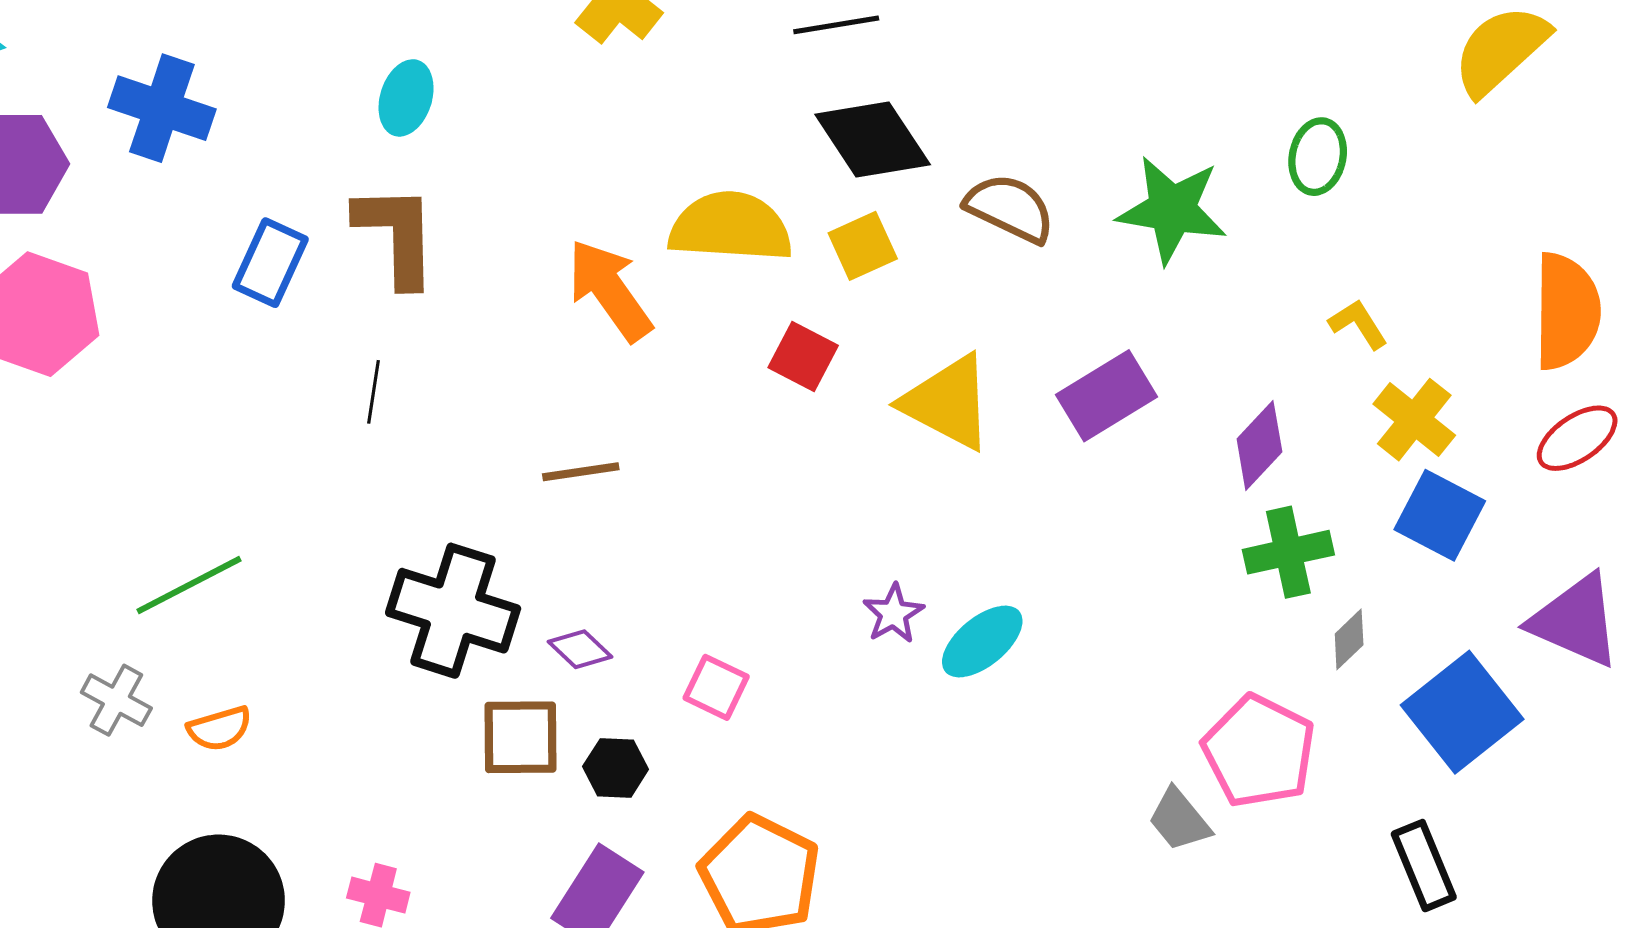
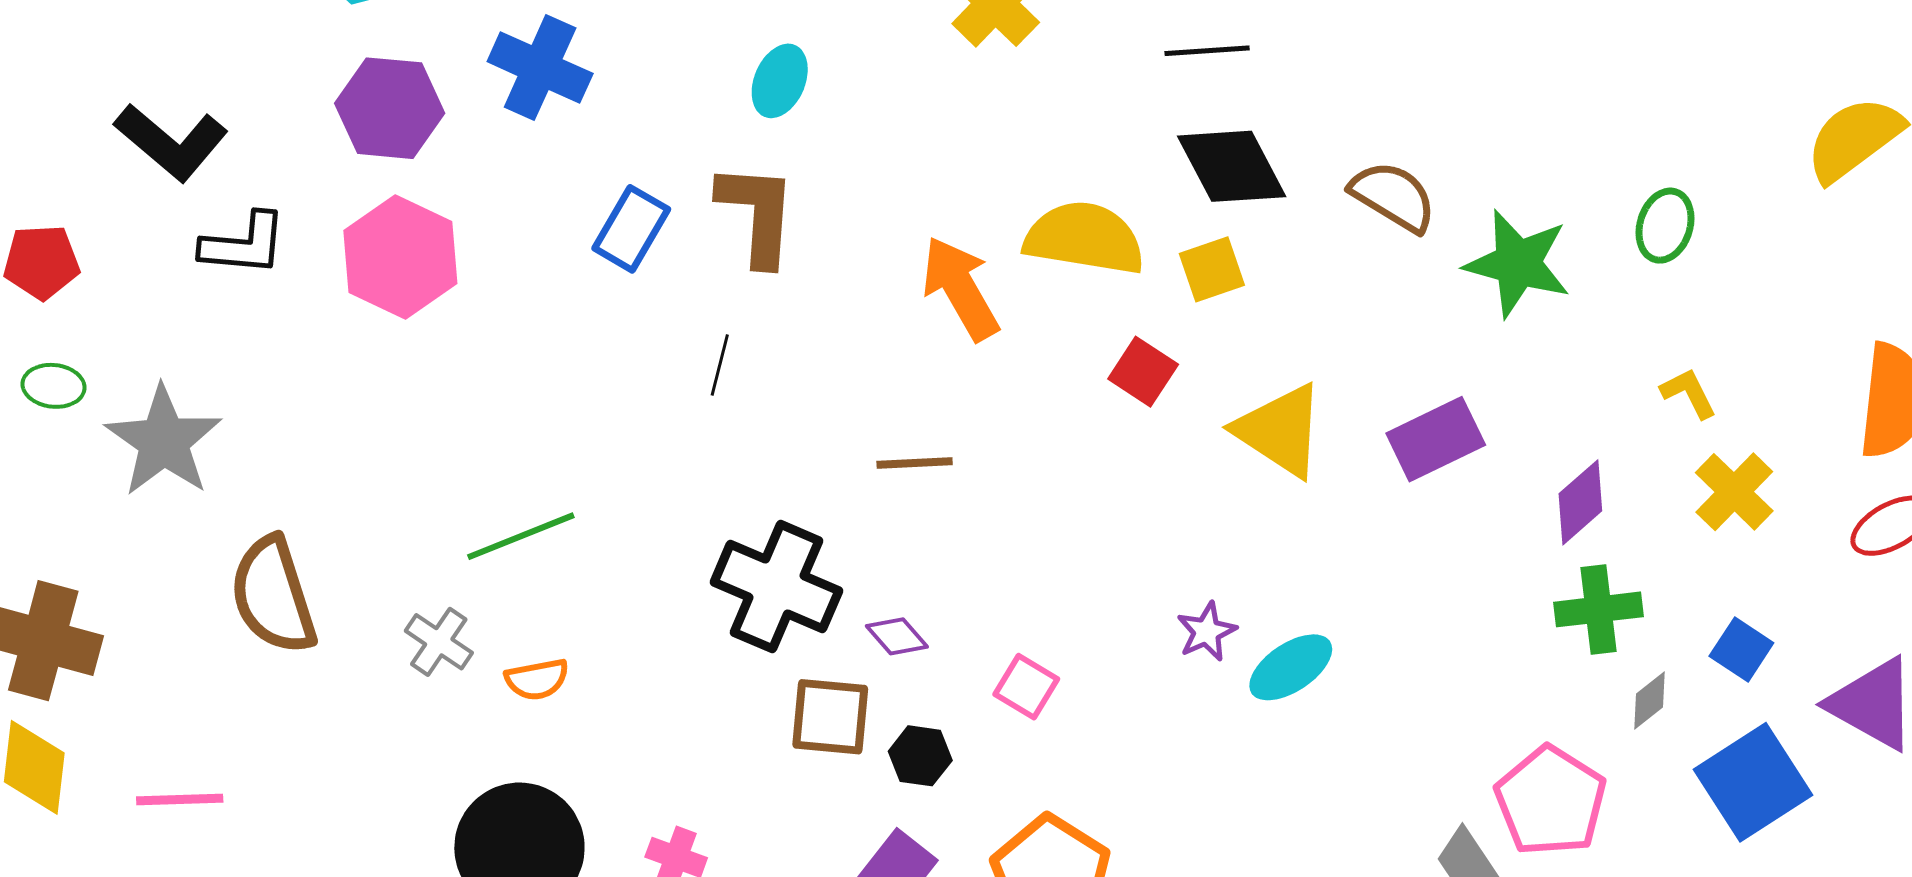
brown semicircle: (1010, 208) -> (1393, 196), moved
blue square: (1440, 515) -> (1741, 649), moved, size x0.7

